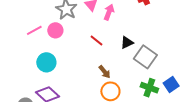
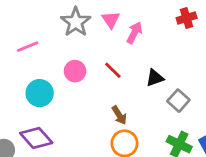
pink circle: (55, 30) -> (75, 71), moved
gray square: (145, 57) -> (178, 101), size x0.7

